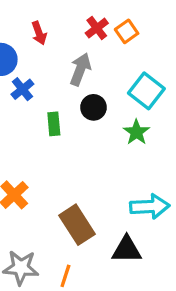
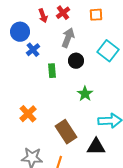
red cross: (97, 28) -> (63, 13), moved
orange square: (127, 31) -> (96, 15), turned 32
green star: (136, 132) -> (85, 94), moved

